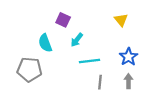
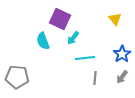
purple square: (63, 20) -> (60, 19), size x1.5
gray pentagon: (29, 69) -> (17, 77), moved
gray arrow: (128, 81) -> (122, 77), turned -144

